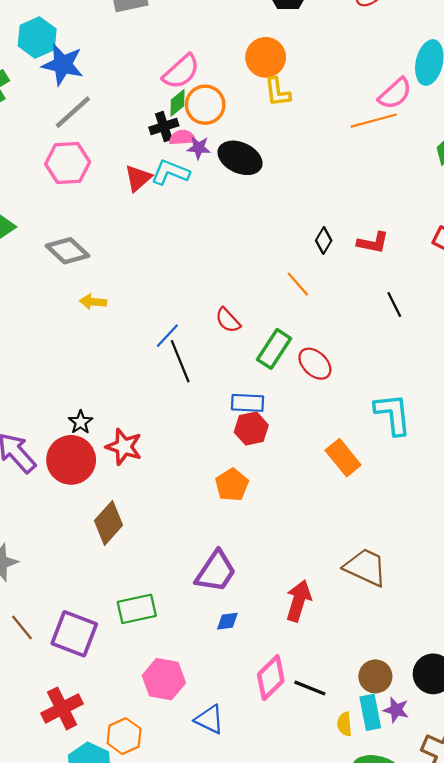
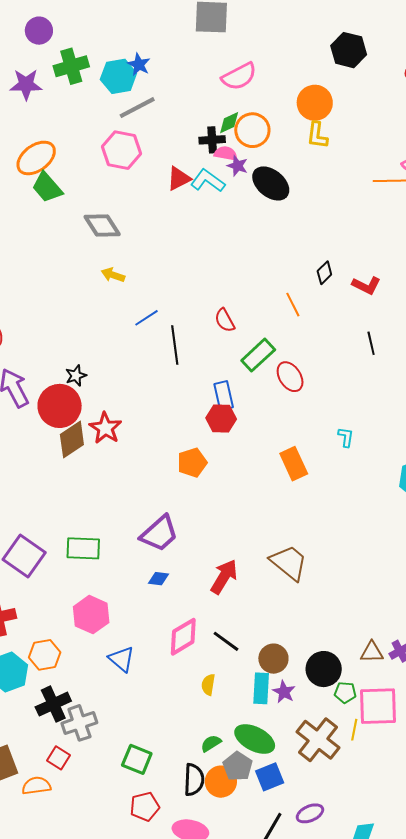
cyan hexagon: (37, 37) -> (118, 76), moved
blue star: (63, 65) -> (139, 65), size x0.6
pink semicircle: (181, 72) -> (239, 76), moved
blue line: (167, 336) -> (147, 318), moved
blue rectangle: (248, 403) -> (224, 396), turned 60
cyan L-shape: (393, 414) -> (346, 437), size x0.5
red star: (124, 447) -> (105, 428), moved
brown diamond: (109, 523) -> (72, 439), moved
black line: (310, 688) -> (226, 641), moved
yellow semicircle: (345, 724) -> (208, 685), moved

